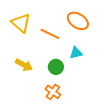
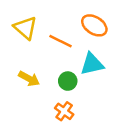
cyan triangle: (76, 53) -> (92, 64), size x1.5

